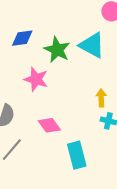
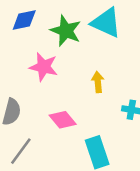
yellow arrow: (101, 98) -> (98, 82), moved

